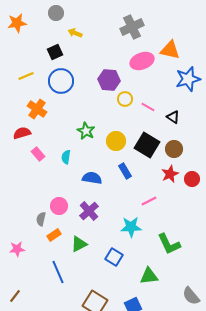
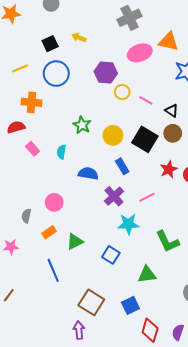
yellow arrow: (75, 33) -> (79, 37), moved
orange cross: (37, 109) -> (31, 102), turned -30
brown circle: (174, 149) -> (173, 133), moved
purple cross: (89, 211) -> (114, 196), moved
gray semicircle: (41, 219) -> (26, 216), moved

